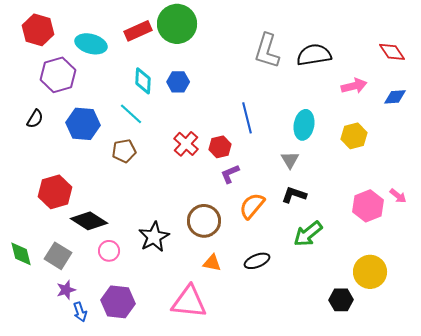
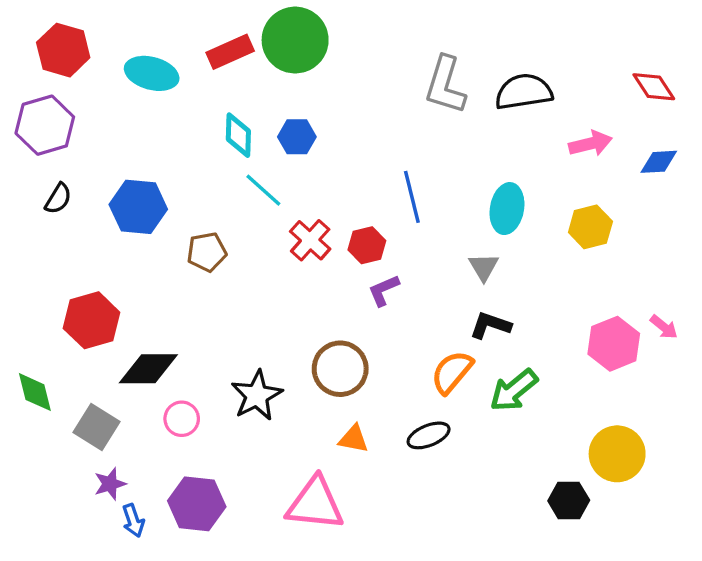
purple hexagon: (58, 75) -> (45, 125), moved
cyan line: (131, 114) -> (263, 190), moved
orange semicircle: (252, 206) -> (452, 372), moved
black diamond: (89, 221) -> (148, 369), turned -33
green diamond: (21, 254) -> (35, 392), moved

